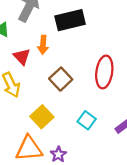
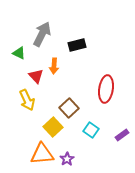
black rectangle: (70, 20) -> (77, 45), size x0.7
brown square: (61, 79) -> (69, 108), moved

